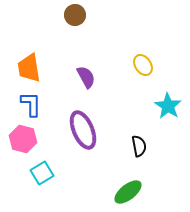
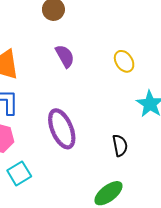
purple semicircle: (86, 77) -> (65, 56), moved

